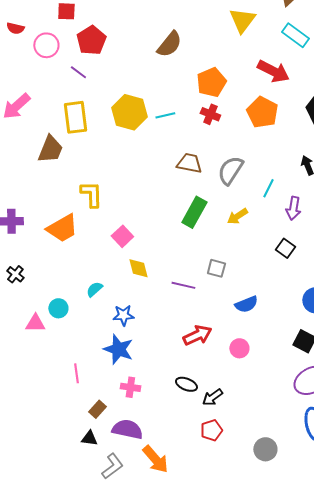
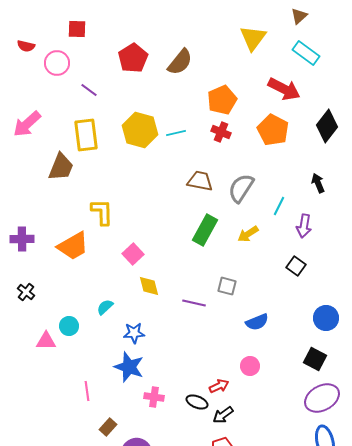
red pentagon: (91, 40) -> (133, 58), moved
red arrow: (197, 335) -> (219, 386), moved, size x0.7
pink cross: (130, 387) -> (154, 397), moved

